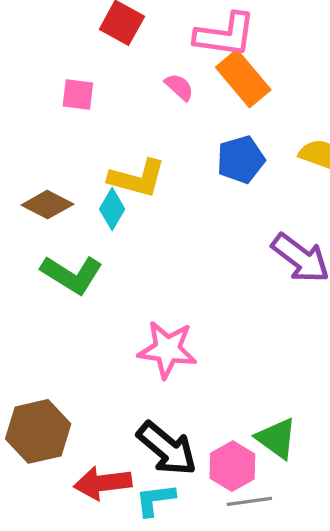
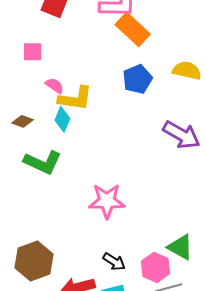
pink semicircle: (179, 87) -> (55, 86), moved
brown diamond: (47, 205) -> (22, 121), size x0.7
black arrow: (167, 449) -> (114, 262), size x0.6

